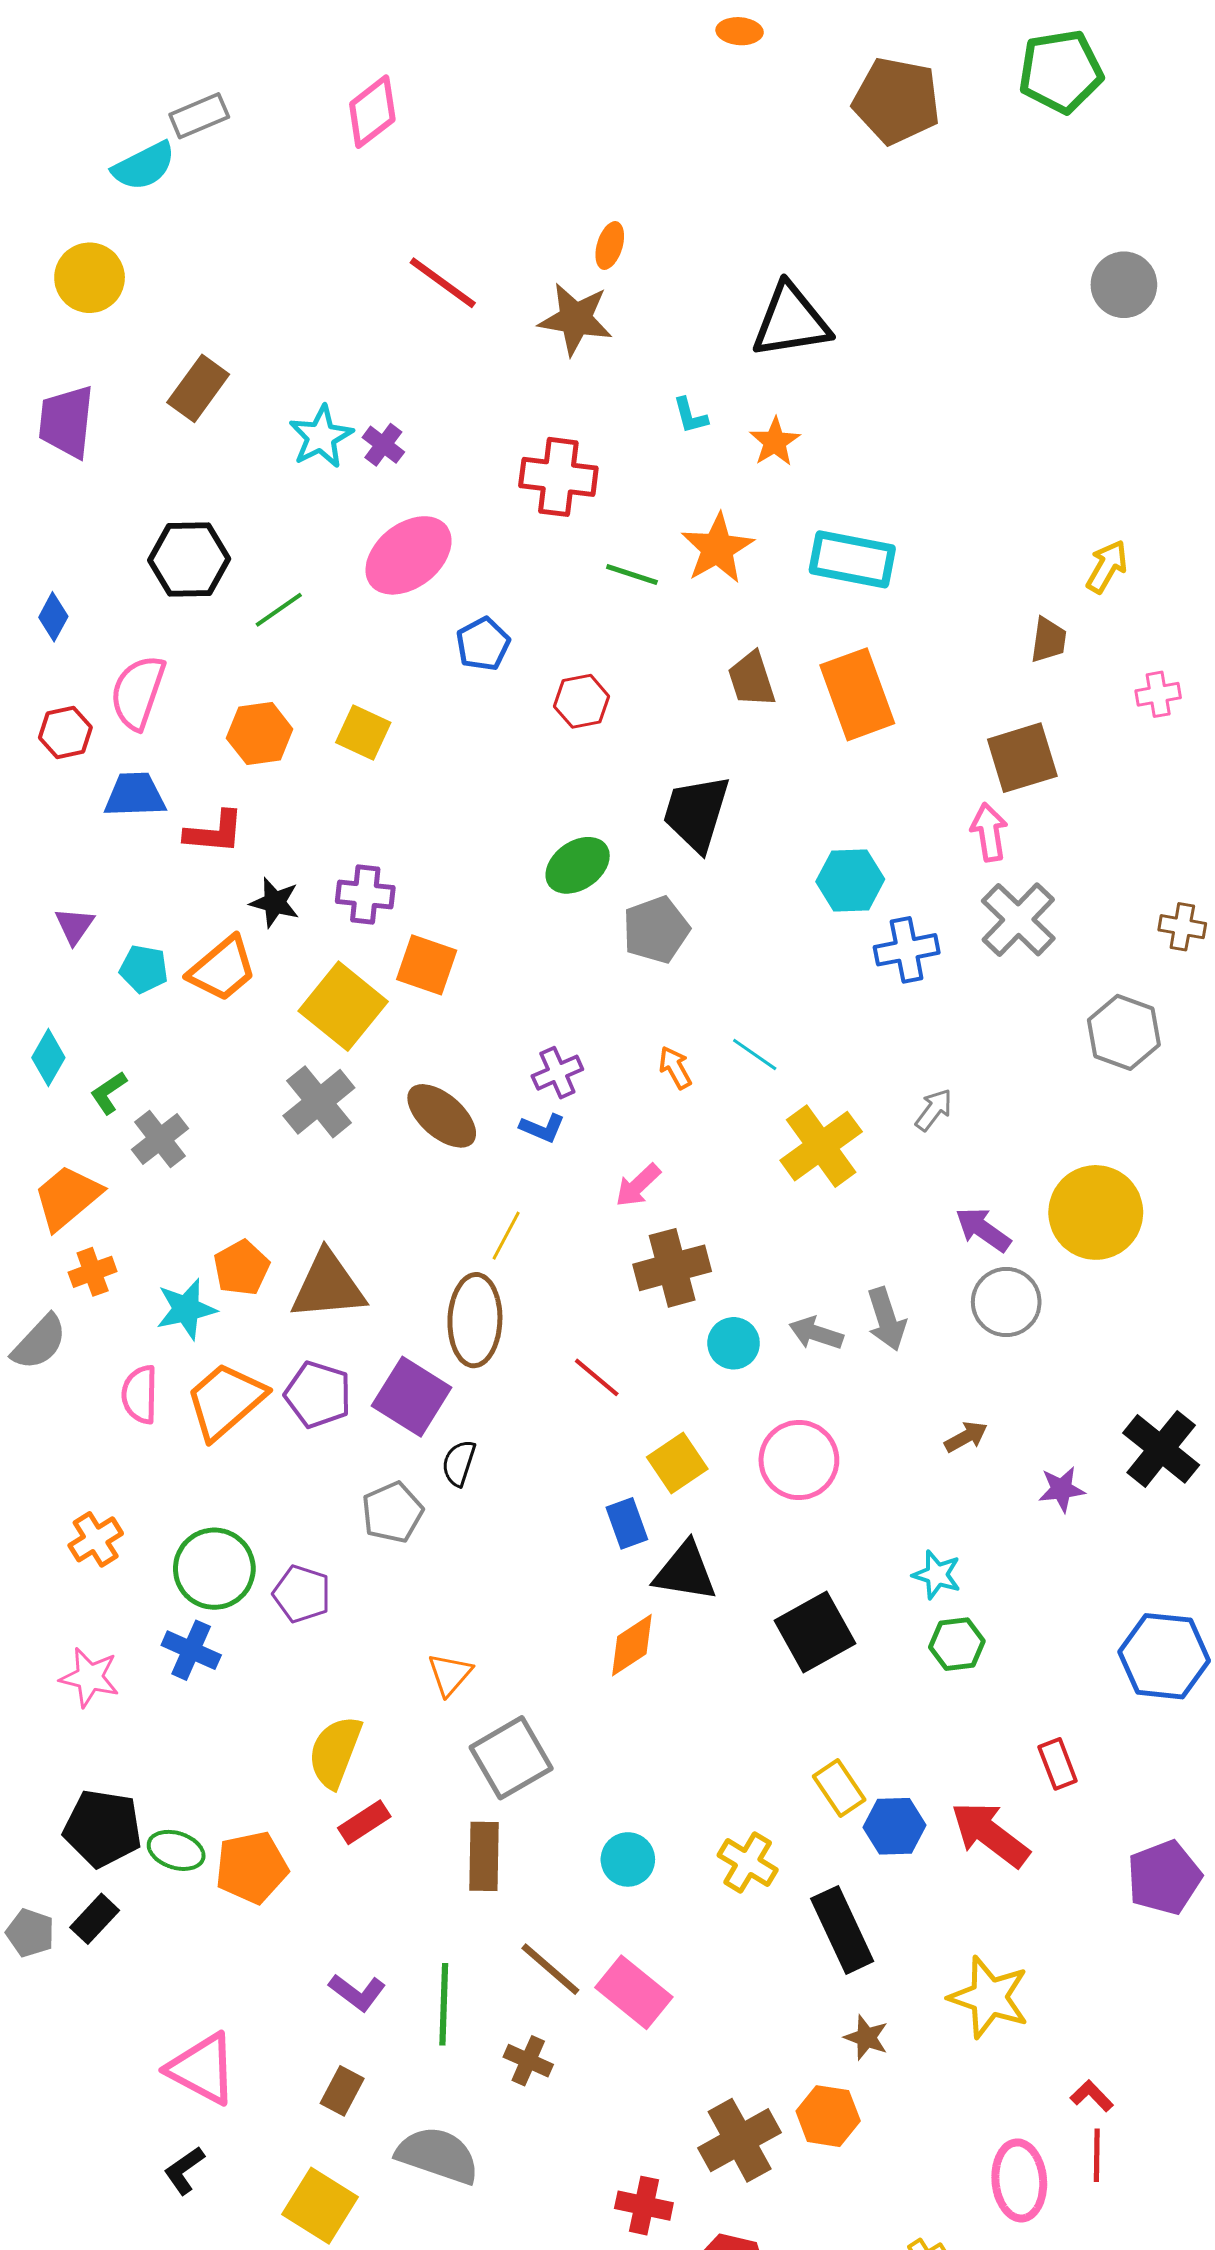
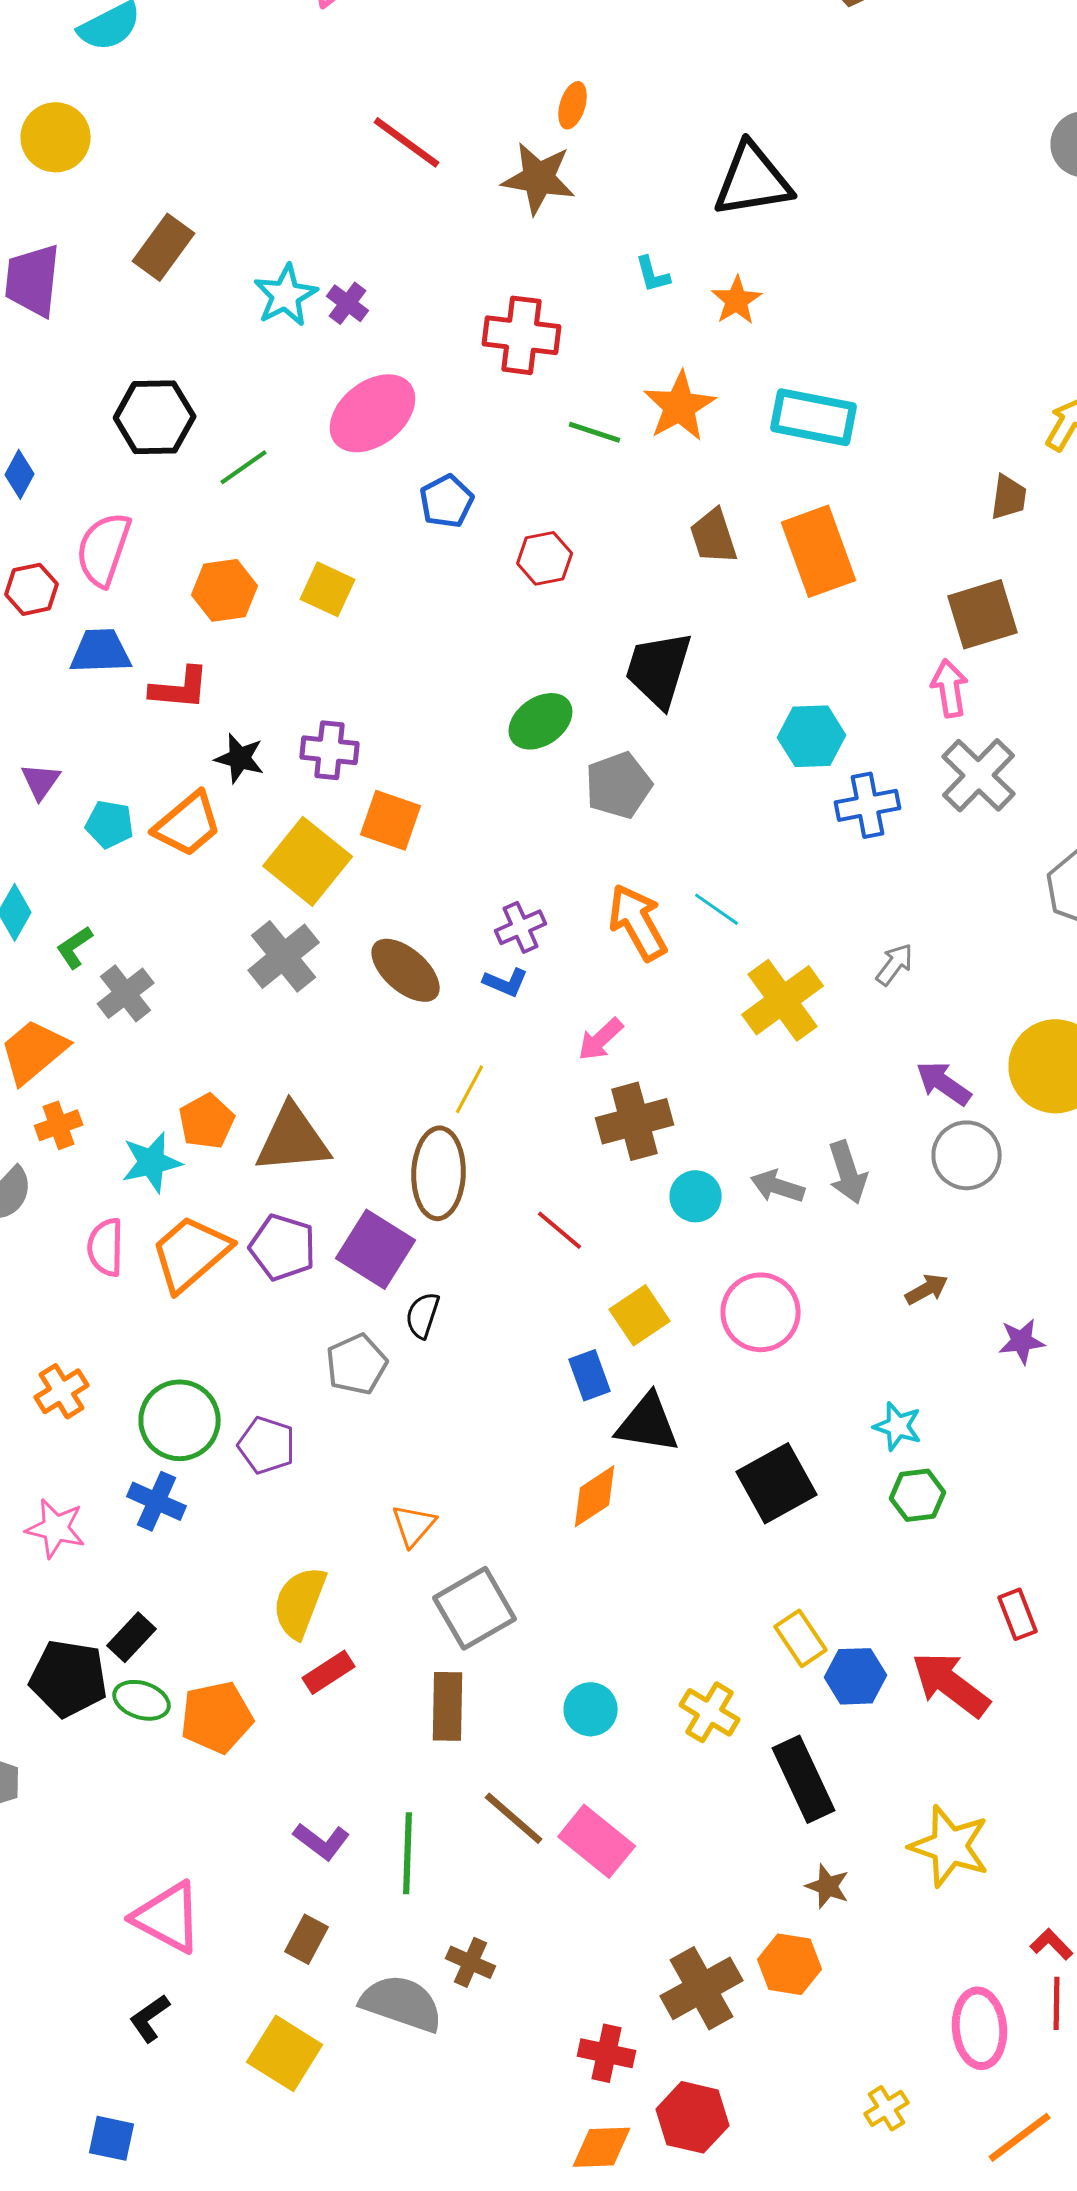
orange arrow: (675, 1068) -> (638, 922), size x1.8
black rectangle: (95, 1919) -> (132, 1637), moved
brown cross: (528, 2061) -> (471, 1962), moved

